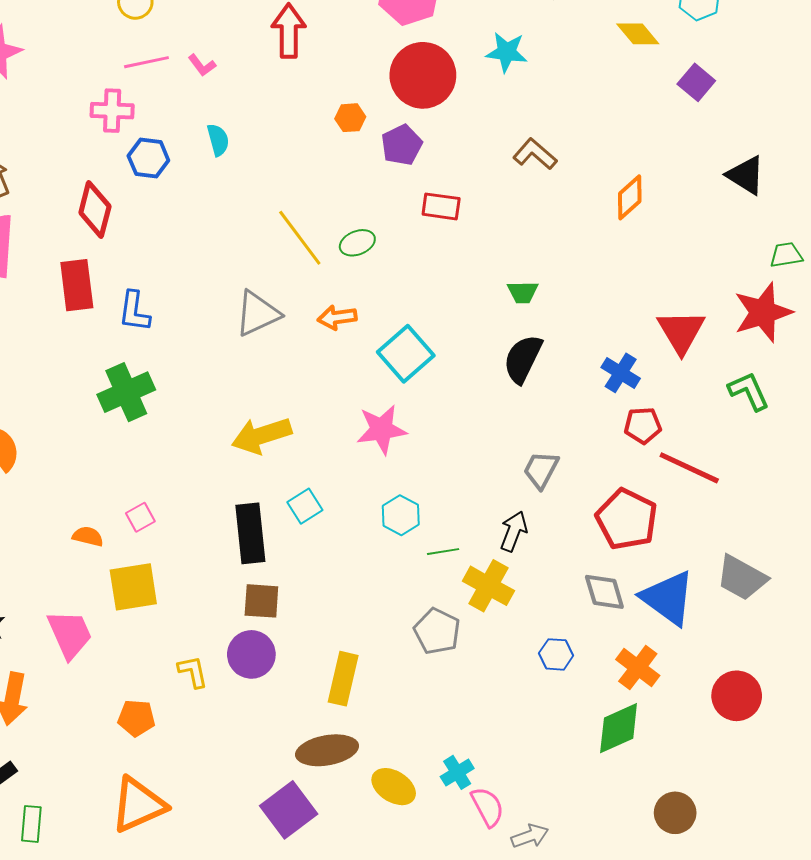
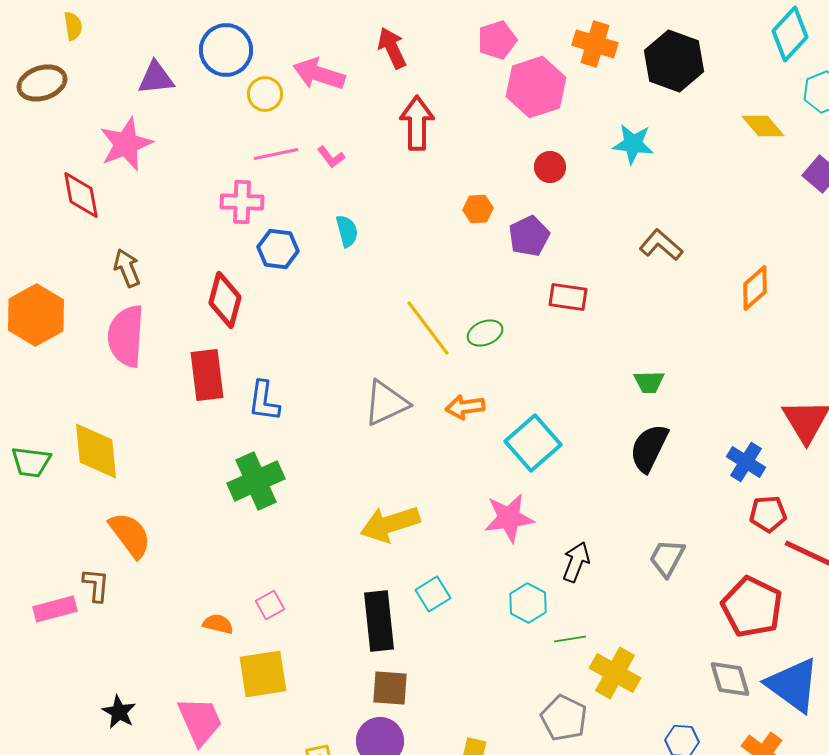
red circle: (423, 75) -> (550, 167), size x0.5
black arrow: (514, 531) -> (576, 562), moved

